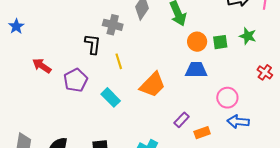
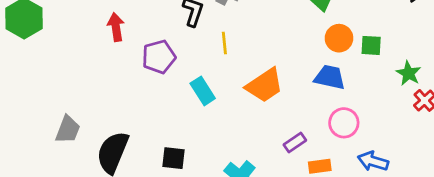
green star: (248, 36) -> (408, 73), moved
red arrow: (42, 66) -> (116, 27), turned 36
pink circle: (227, 98) -> (344, 123), moved

